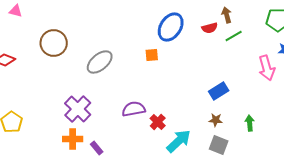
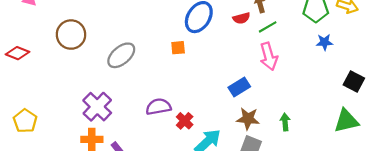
pink arrow: (267, 68) -> (269, 56), moved
blue rectangle: (219, 91) -> (239, 87), moved
brown star: (216, 120) -> (248, 119), size x1.5

